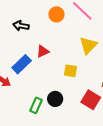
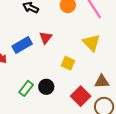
yellow triangle: (88, 45) -> (91, 43), turned -42
red triangle: (43, 51) -> (46, 38), turned -40

